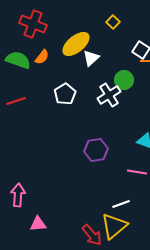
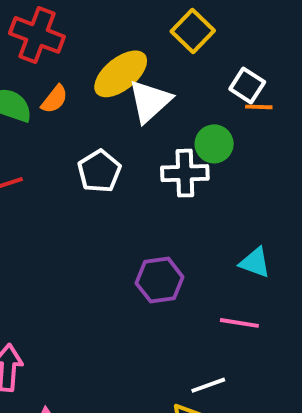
yellow square: (113, 22) -> (193, 31), size x1.5
white triangle: (91, 58) -> (150, 101), size x1.4
white cross: (109, 95) -> (185, 173), turned 30

